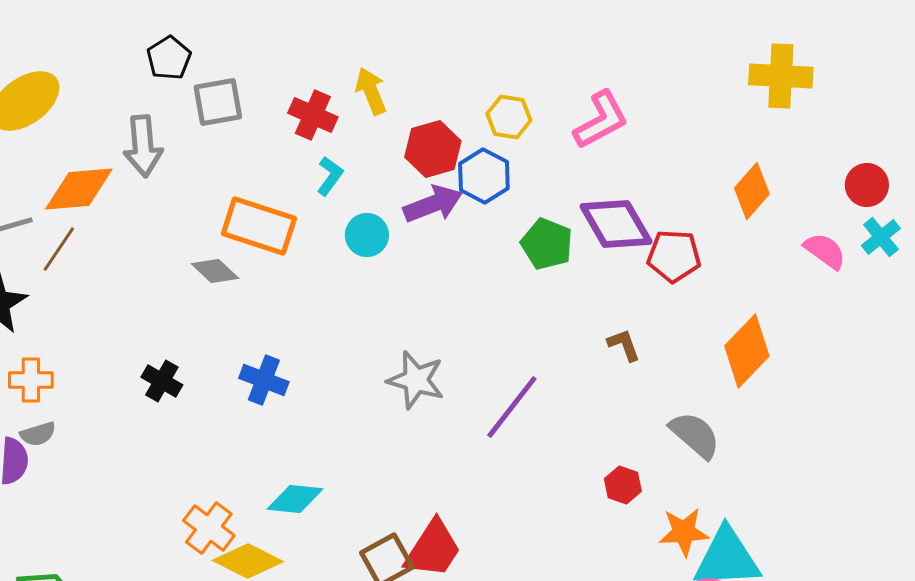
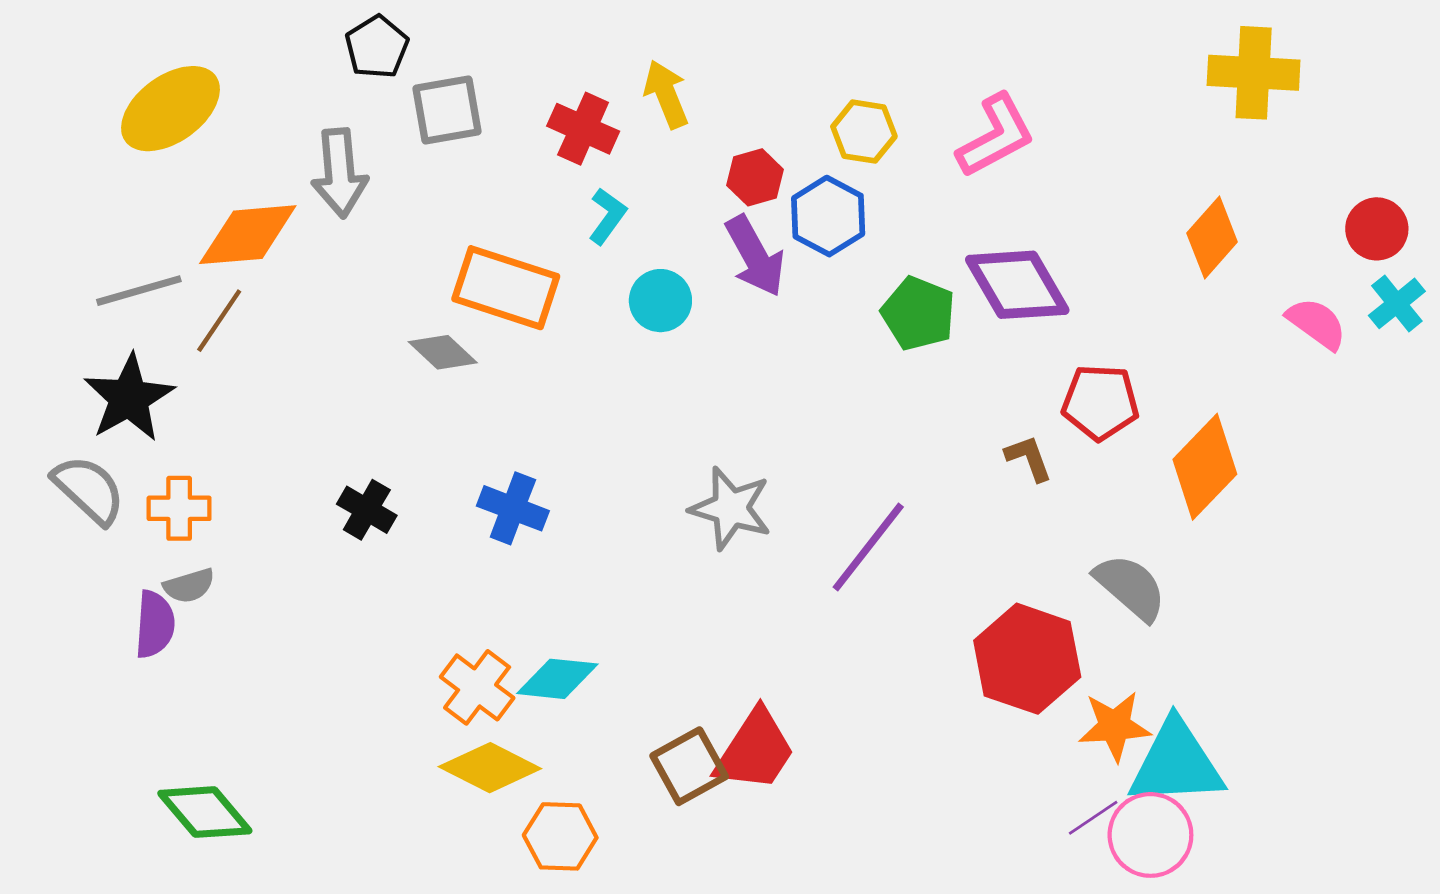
red hexagon: (433, 149) -> (755, 177), size x0.7
purple arrow: (433, 204) -> (755, 256), turned 82
red pentagon: (674, 256) -> (1100, 402), moved
red hexagon: (623, 485) -> (1027, 659), size x2.0
orange cross: (209, 528) -> (477, 687), moved

